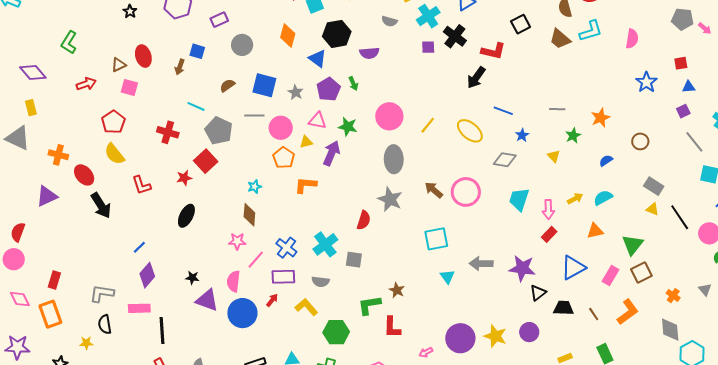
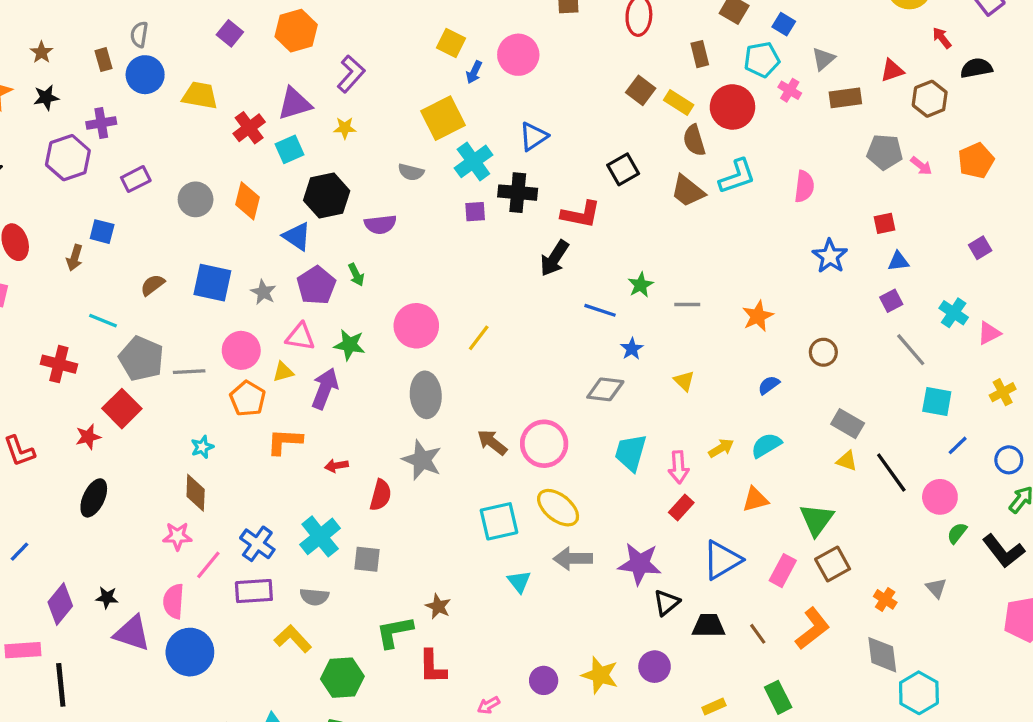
black cross: (455, 36) -> (518, 193), turned -30
gray circle: (242, 45) -> (196, 199), moved
gray line: (254, 116) -> (189, 372), moved
yellow ellipse: (470, 131) -> (558, 508), moved
green star: (573, 136) -> (641, 285), moved
purple diamond: (147, 275) -> (60, 604), moved
red arrow: (272, 300) -> (336, 466), moved, turned -136
purple circle: (460, 338) -> (544, 680), size x0.6

